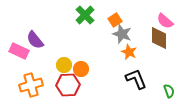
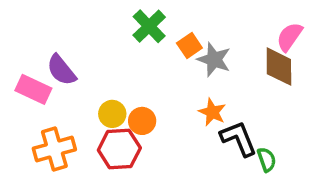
orange square: (115, 20) -> (189, 46), moved
pink semicircle: (165, 21) -> (289, 37), turned 84
orange star: (129, 52) -> (212, 112), moved
green semicircle: (169, 91) -> (267, 160), moved

